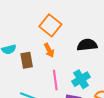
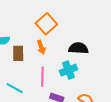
cyan cross: (81, 79) -> (68, 70), moved

